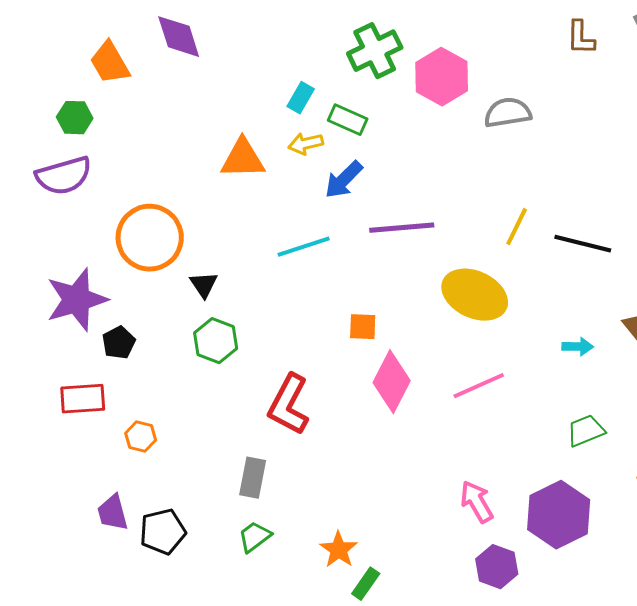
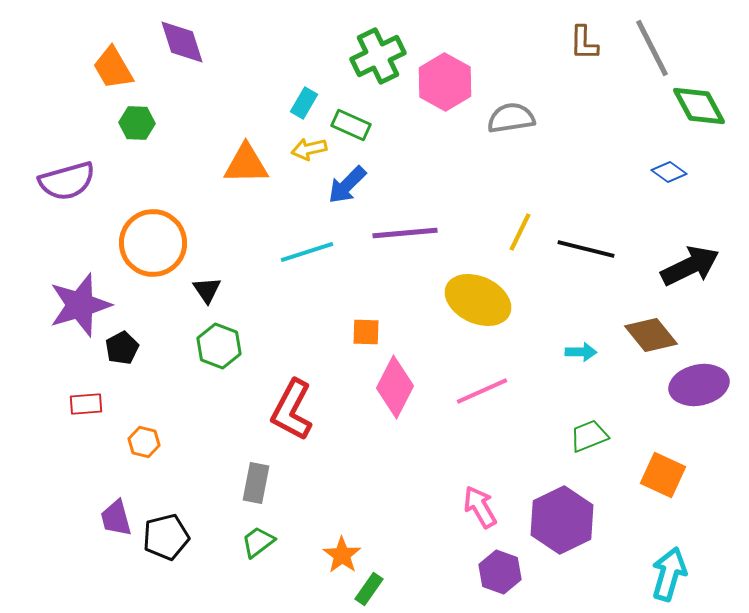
green hexagon: (75, 118) -> (137, 123), moved
red rectangle: (83, 399) -> (86, 404), size x0.7

